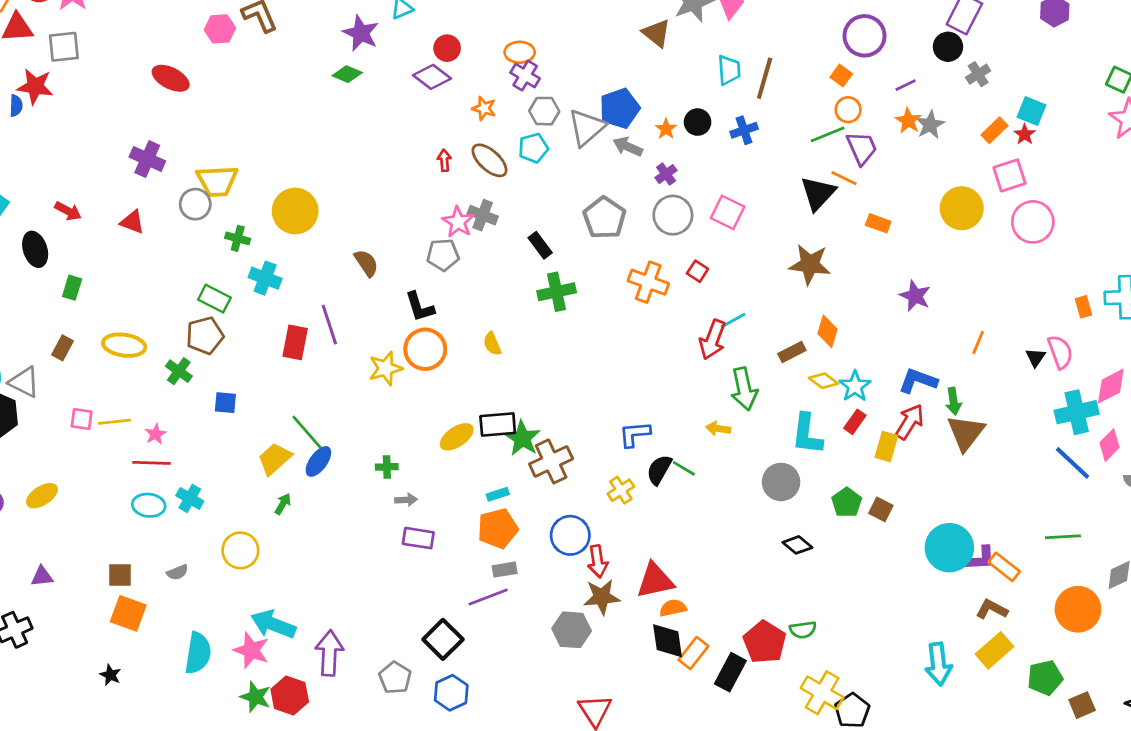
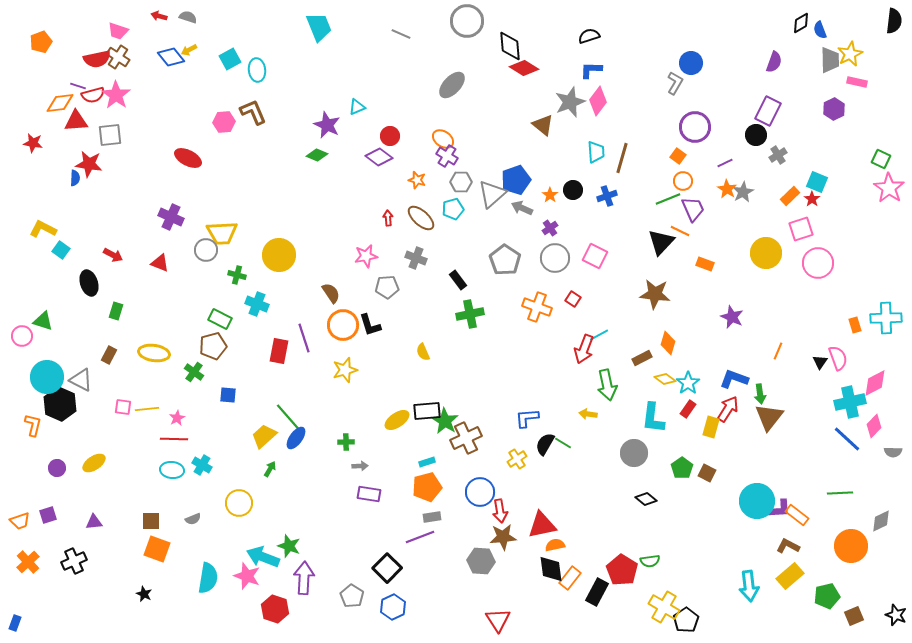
orange ellipse: (520, 52) -> (443, 139), turned 35
pink star: (458, 222) -> (366, 256), moved, turned 30
orange circle: (425, 349) -> (343, 325), moved
green star: (255, 697) -> (289, 546), moved

